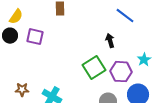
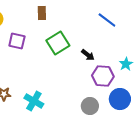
black arrow: (110, 41) -> (88, 55), moved, turned 144
green square: (94, 68) -> (58, 43), moved

